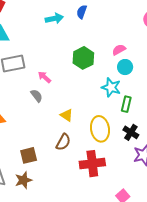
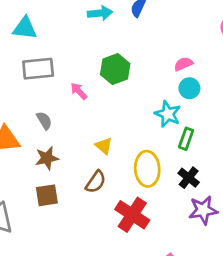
green hexagon: (83, 58) -> (115, 69), moved
gray semicircle: (37, 96) -> (44, 121), moved
red cross: (92, 164) -> (132, 215), turned 35
brown star: (23, 180) -> (47, 158), moved

